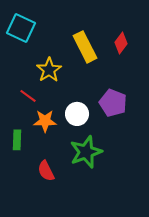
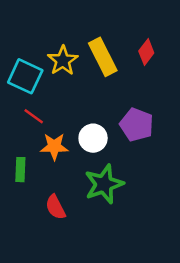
cyan square: (21, 28) -> (25, 76), moved
yellow star: (49, 70) -> (63, 61), moved

